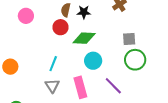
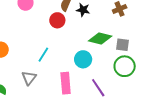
green diamond: (84, 38) -> (100, 39), moved
gray triangle: (52, 86) -> (29, 78), moved

